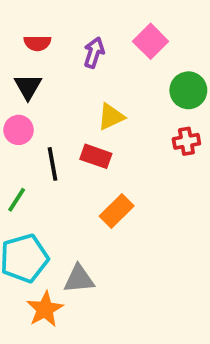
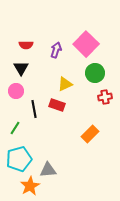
pink square: (151, 41) -> (86, 44), size x1.4
green circle: (188, 90) -> (95, 73), moved
orange rectangle: (117, 211) -> (90, 134), moved

